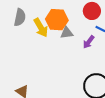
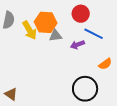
purple arrow: (89, 42) -> (77, 45), turned 32

